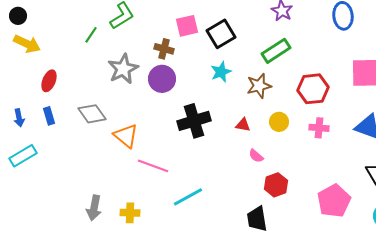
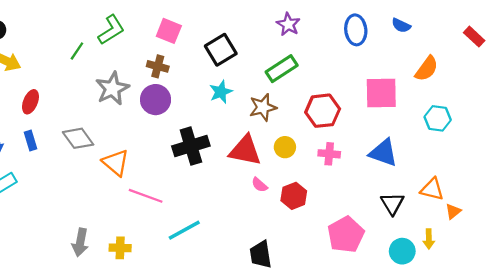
pink square: (187, 26) -> (169, 31), moved, turned 35
red triangle: (243, 125) -> (245, 150), size x2.0
red hexagon: (276, 185) -> (294, 196), moved

